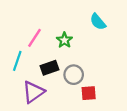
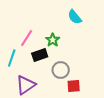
cyan semicircle: (98, 22) -> (75, 17), moved
black rectangle: (49, 68) -> (40, 55), moved

